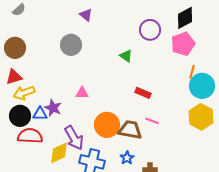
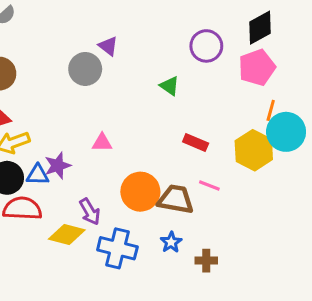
purple triangle: (86, 15) -> (108, 46), moved
purple star: (53, 108) -> (58, 166), turned 30
yellow hexagon: (201, 117) -> (254, 150), moved
purple arrow: (74, 138) -> (90, 212), size x0.7
yellow diamond: (59, 153) -> (67, 235), turned 40

